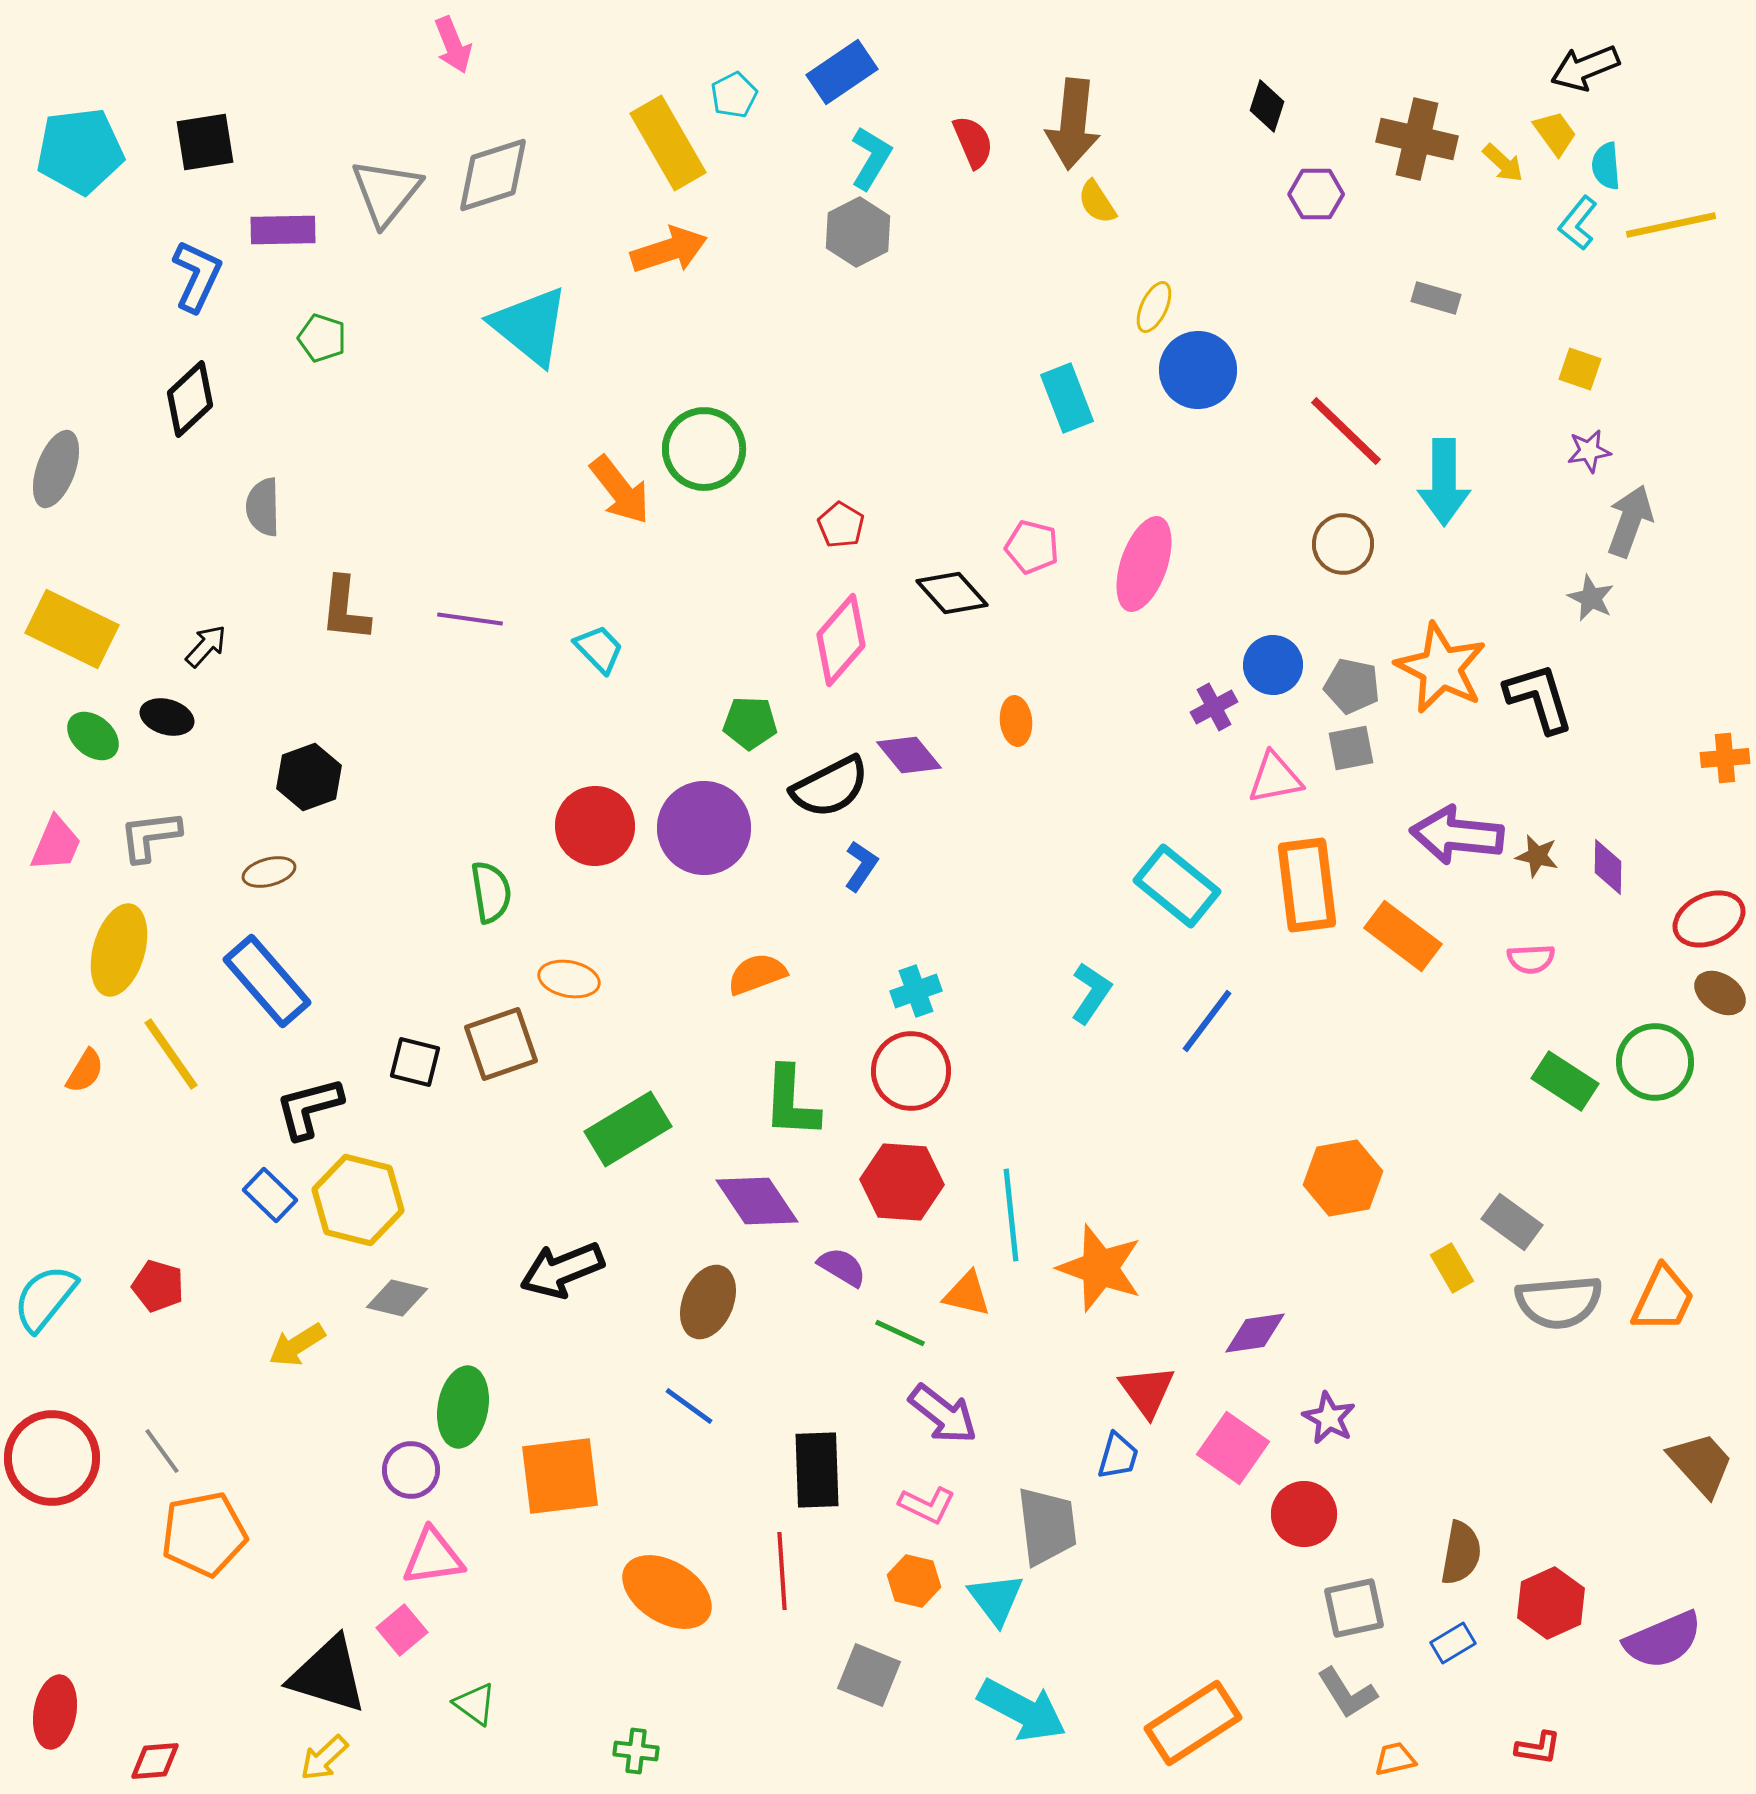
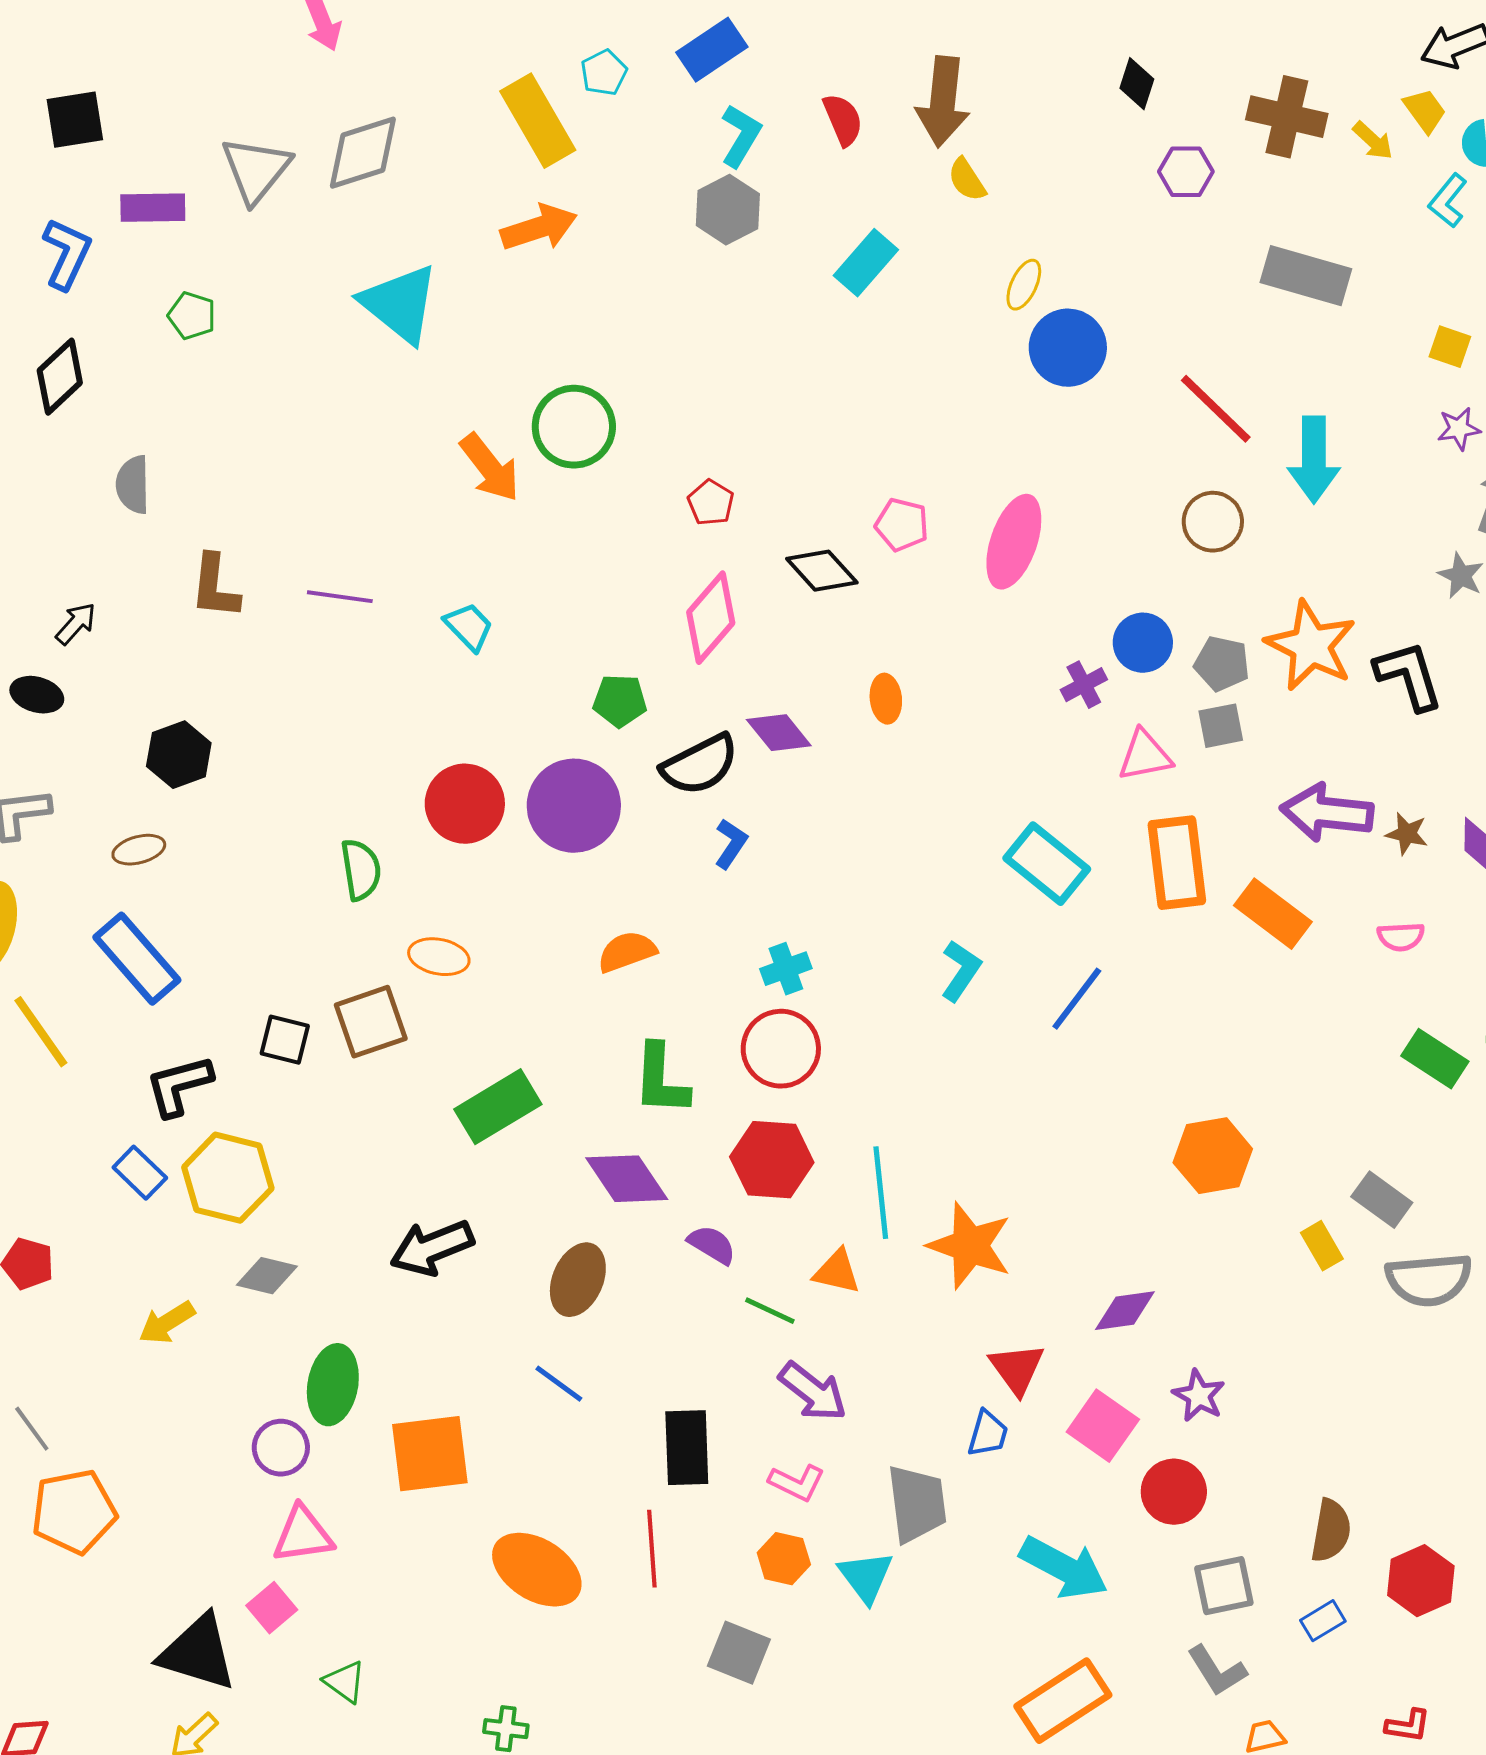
gray rectangle: (1436, 298) -> (1306, 276), size x1.8
cyan rectangle: (1067, 398) -> (866, 263), moved, turned 62
cyan arrow: (1022, 1710) -> (1064, 1568), moved

